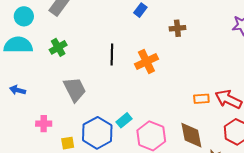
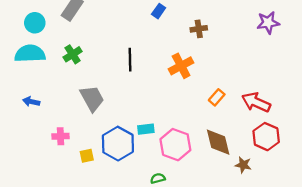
orange cross: (146, 61) -> (181, 66), moved
orange rectangle: (201, 99) -> (217, 97), moved, turned -42
cyan rectangle: (124, 120) -> (146, 129), turned 35

